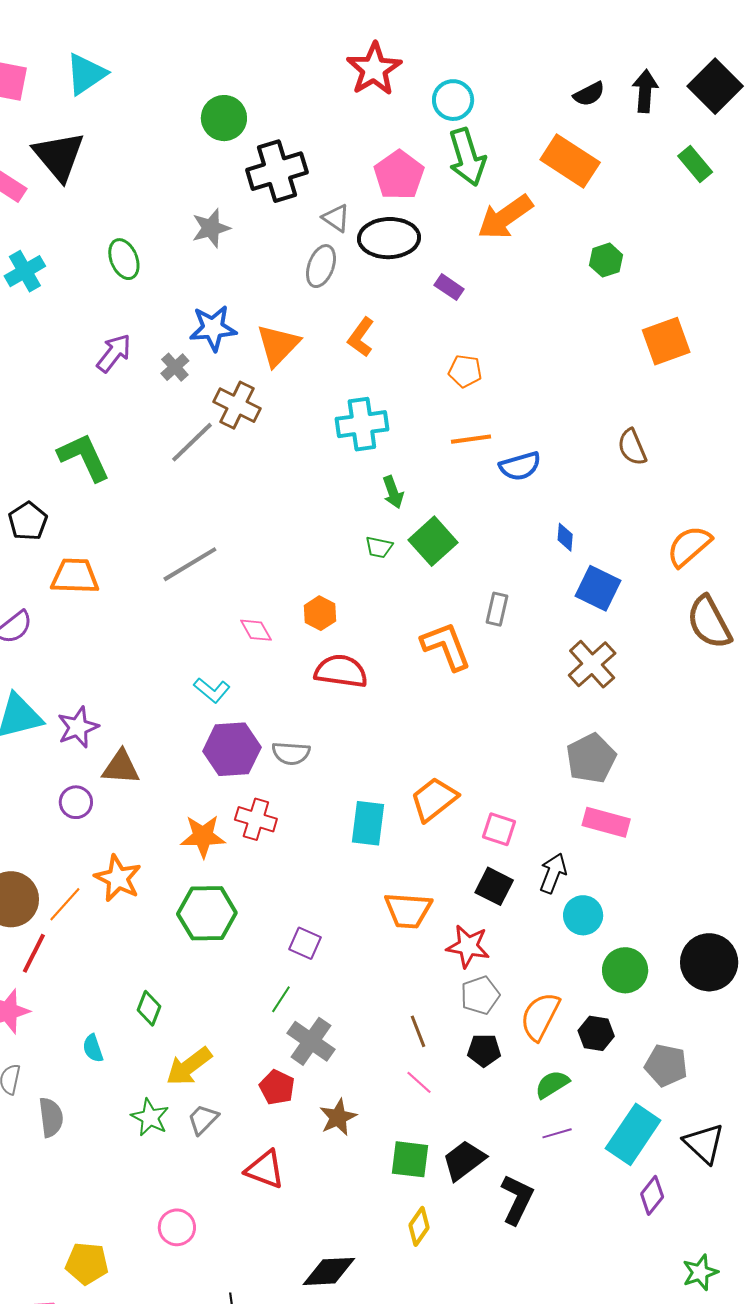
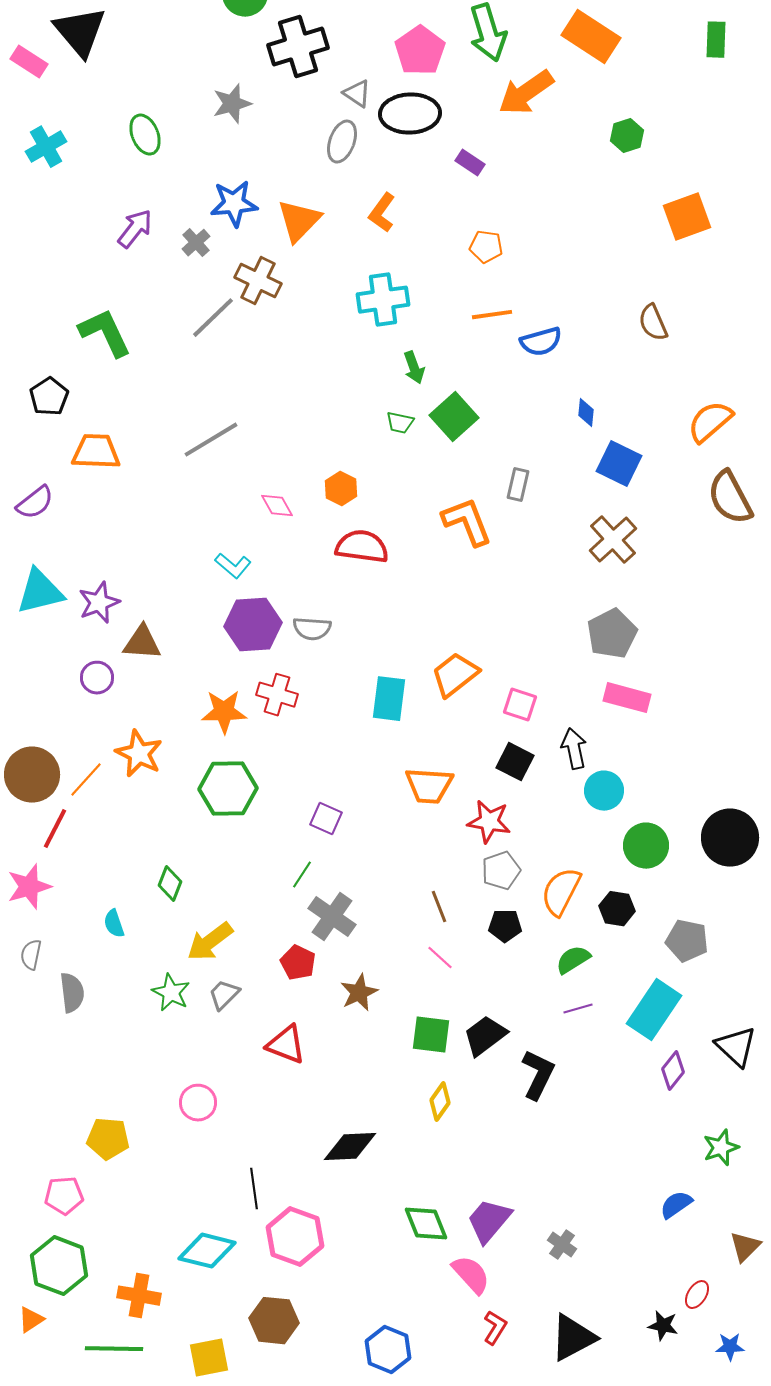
green rectangle: (695, 164) -> (716, 40), turned 42
black arrow: (553, 873) -> (574, 749), turned -33
black triangle: (704, 1143) -> (736, 1047), moved

